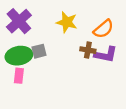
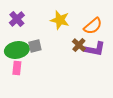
purple cross: (19, 21) -> (17, 19), size x0.7
brown cross: (88, 50) -> (79, 45), turned 32

